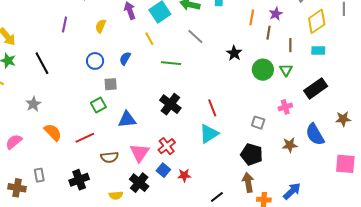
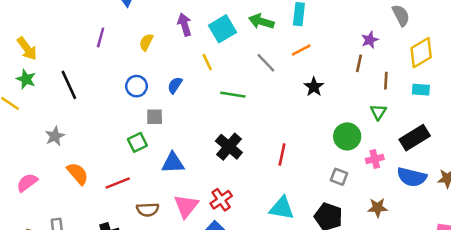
orange line: (252, 17) -> (301, 50), moved, turned 49
green circle: (263, 70) -> (347, 136), moved
red line: (212, 108) -> (282, 155), turned 30
cyan triangle: (209, 134) -> (282, 208), moved, turned 40
blue semicircle: (315, 134) -> (412, 177), moved, turned -50

